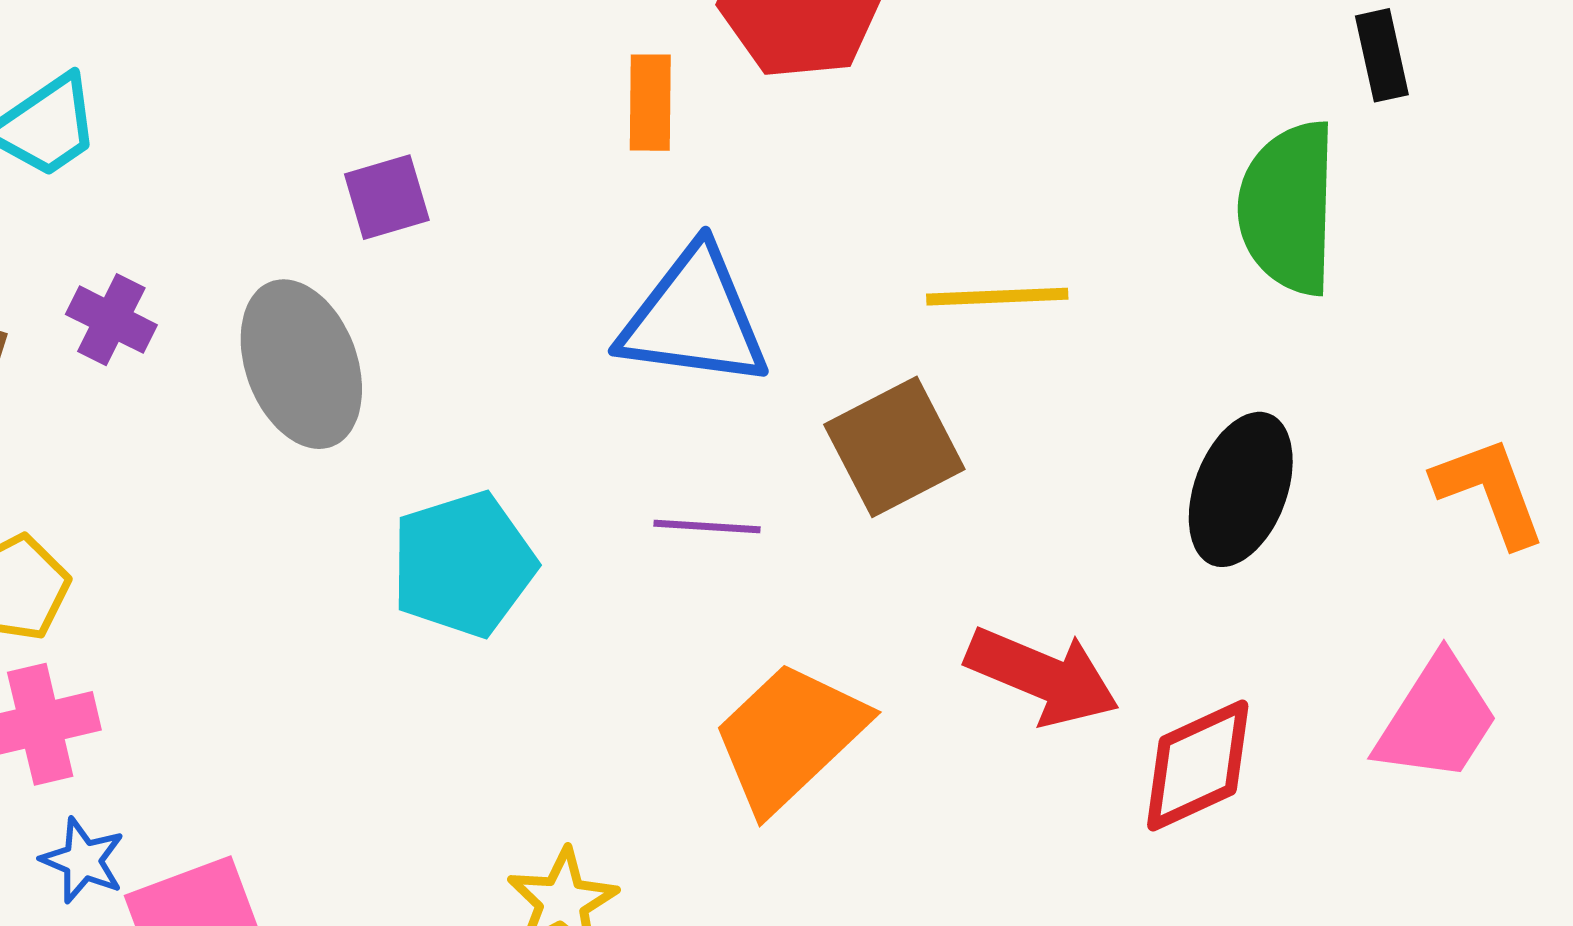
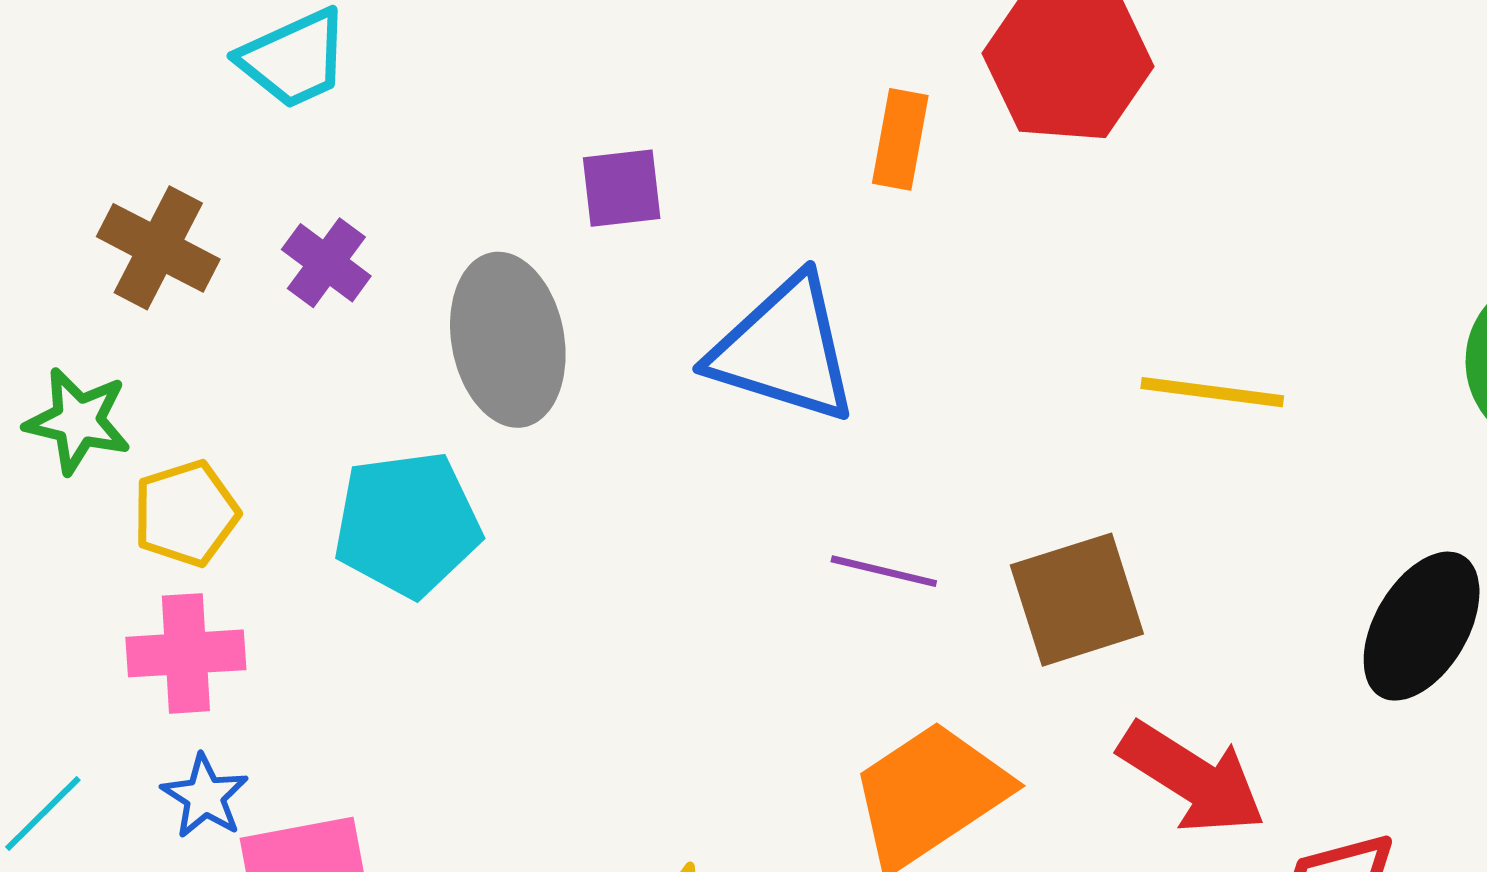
blue triangle: (694, 318) -> (784, 350), moved
brown square: (894, 447) -> (1077, 600), moved
cyan pentagon: (463, 564) -> (407, 524), moved

